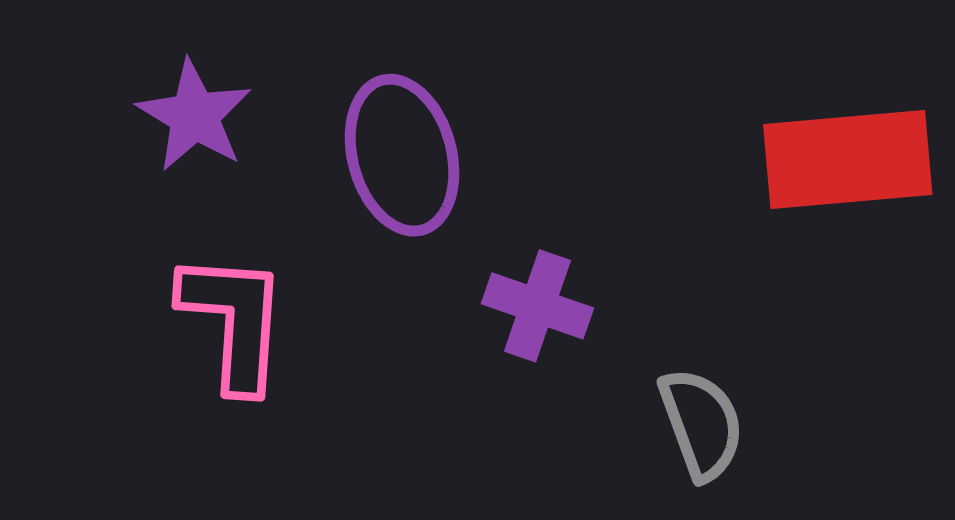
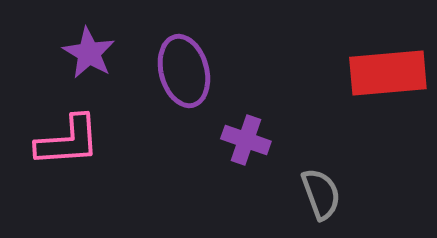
pink L-shape: (234, 321) -> (68, 141), moved, turned 82

